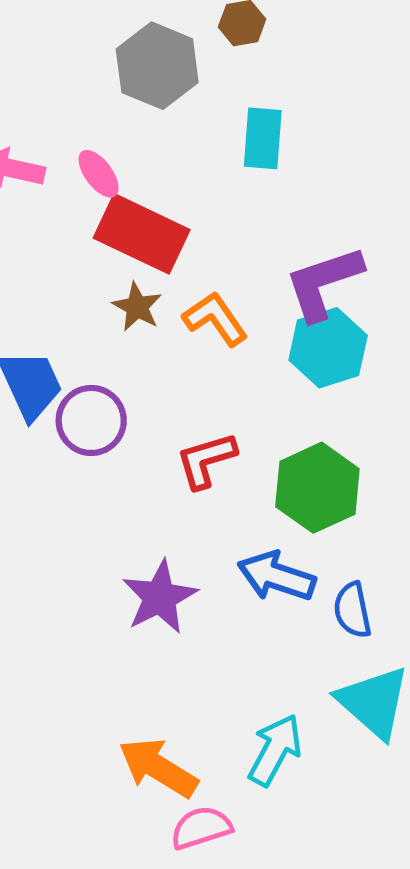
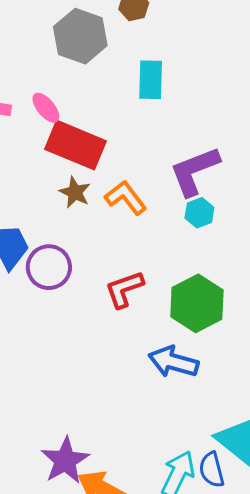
cyan hexagon: (328, 348) -> (199, 213), size x0.6
purple star: (160, 597) -> (65, 460), moved
blue semicircle: (352, 610) -> (212, 470), moved

